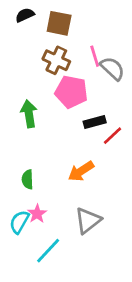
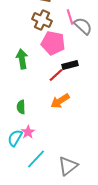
red line: (112, 136) -> (56, 75), moved
gray triangle: (88, 221) -> (68, 166), moved

